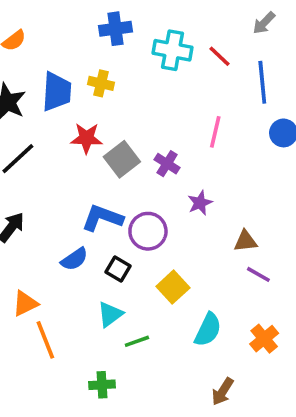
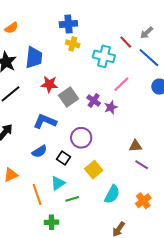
gray arrow: (264, 23) -> (147, 33), moved
cyan cross: (172, 50) -> (104, 56), moved
blue line: (262, 82) -> (149, 58), turned -45
yellow cross: (101, 83) -> (73, 44), moved
pink line: (215, 132) -> (121, 84), turned 30
purple star: (200, 203) -> (111, 107), moved
blue L-shape: (102, 218) -> (45, 121), moved
orange line: (45, 340) -> (37, 194), moved

